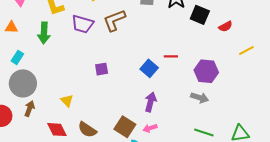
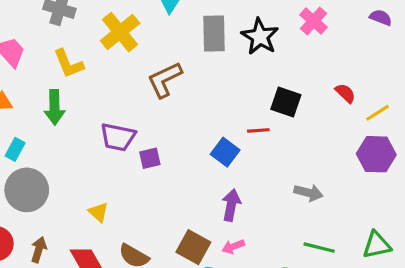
black square: (200, 15) -> (286, 102), moved
purple trapezoid: (83, 24) -> (118, 137), moved
red semicircle: (225, 26) -> (345, 93), moved, turned -104
purple hexagon: (206, 71) -> (376, 154), moved
brown arrow: (30, 109) -> (39, 250), moved

